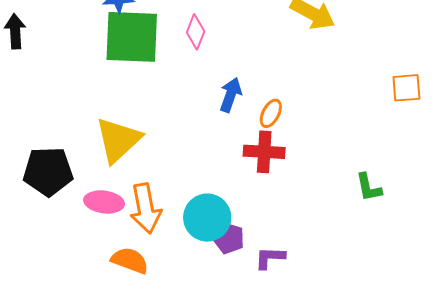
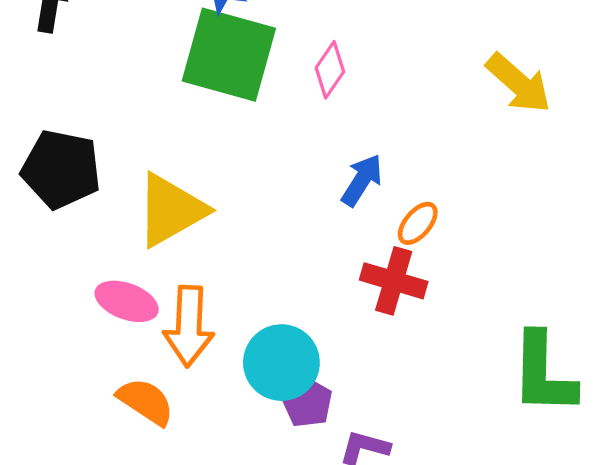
black pentagon: (48, 171) -> (61, 169), moved
green L-shape: (369, 187) -> (543, 374), size x1.8

